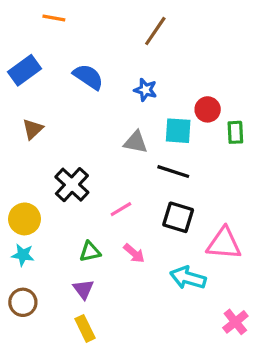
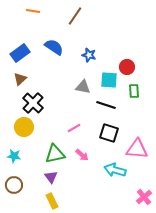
brown line: (155, 31) -> (75, 16), moved
blue rectangle: (25, 70) -> (20, 53), moved
green rectangle: (235, 132) -> (134, 91), moved
black cross: (72, 185) -> (33, 103), moved
yellow circle: (25, 219) -> (24, 127), moved
green triangle: (90, 252) -> (55, 154), size x1.5

